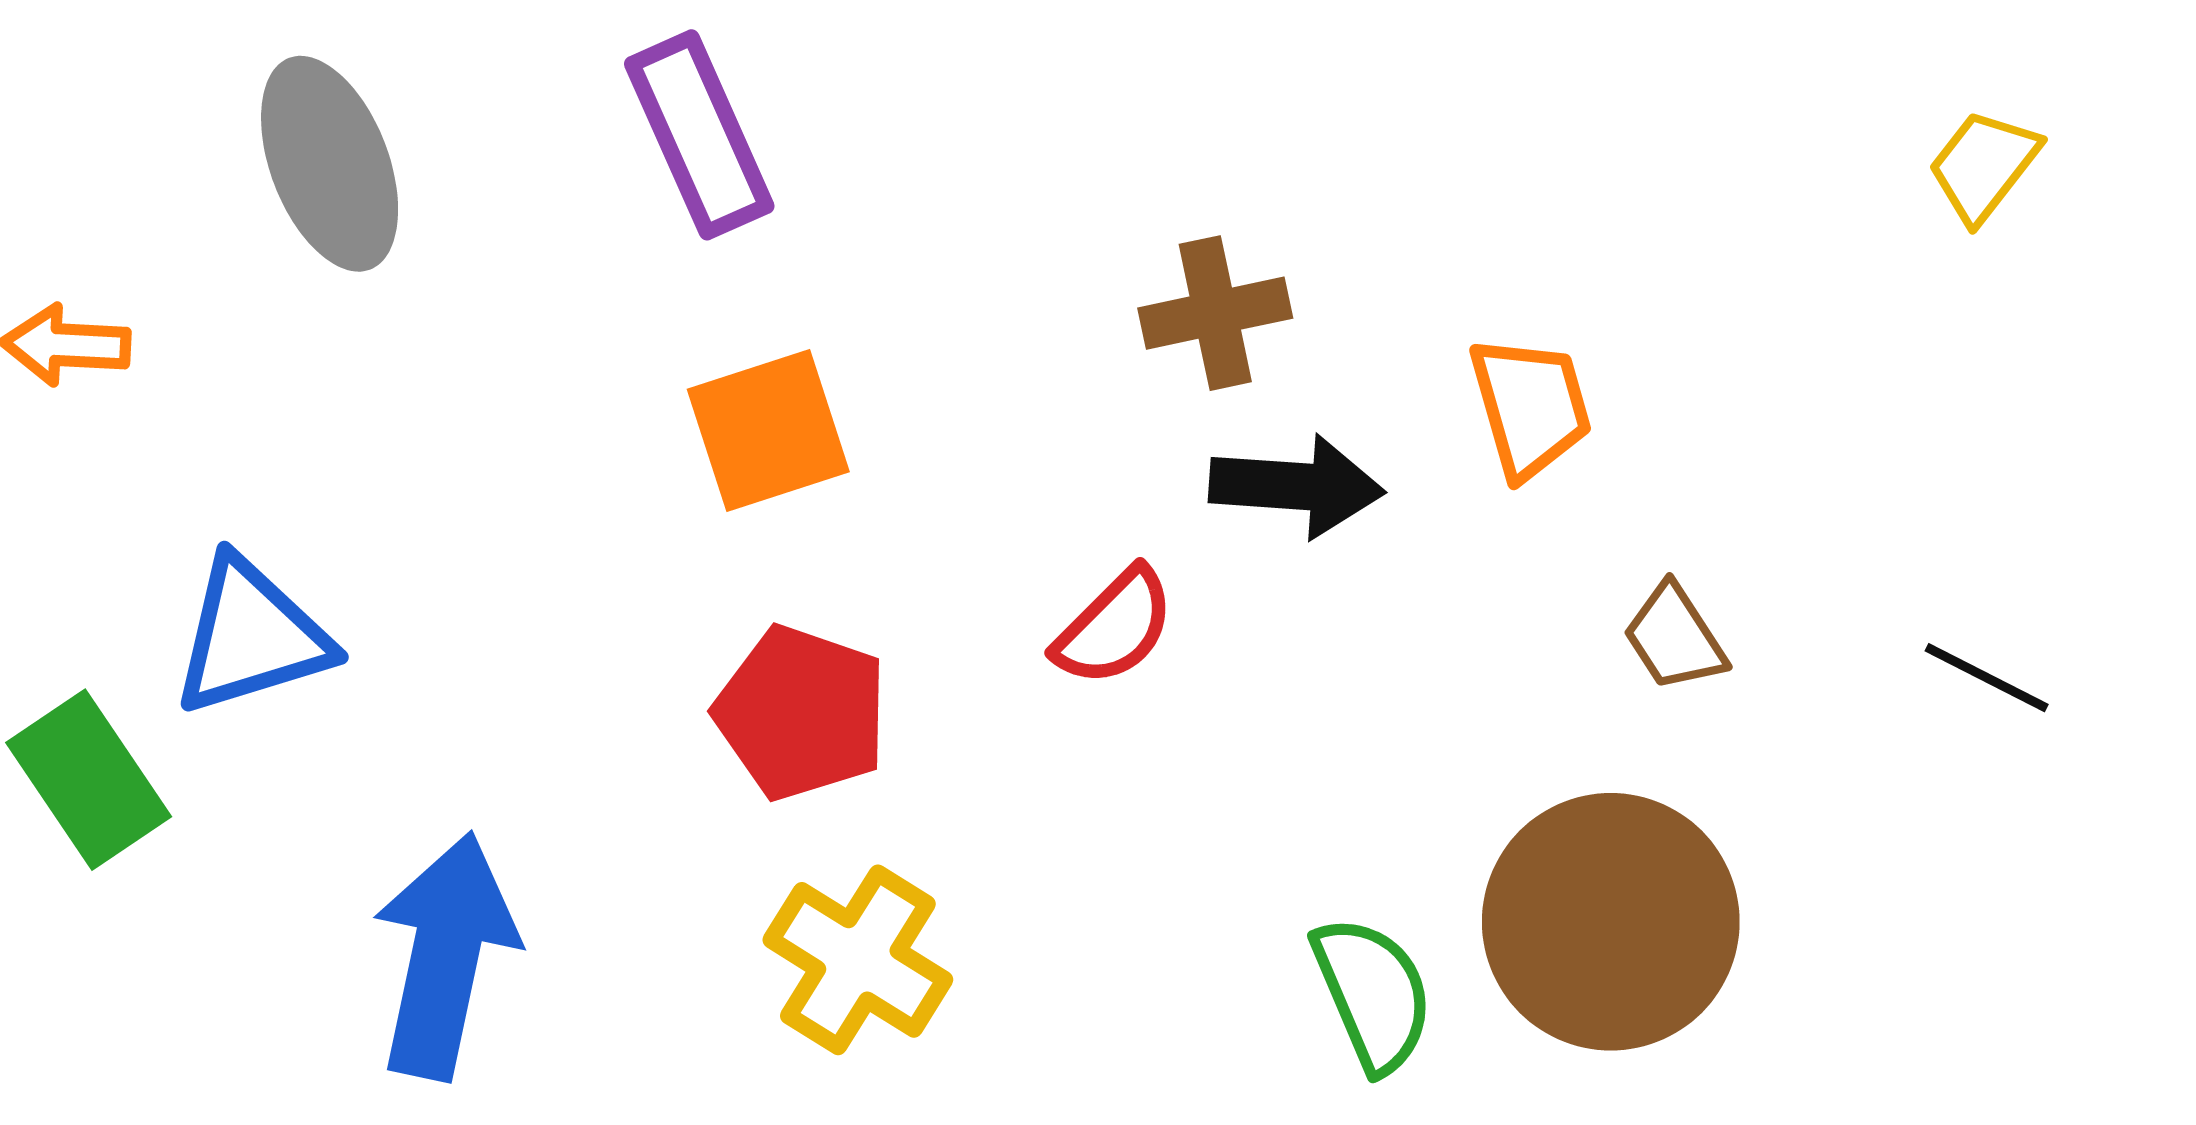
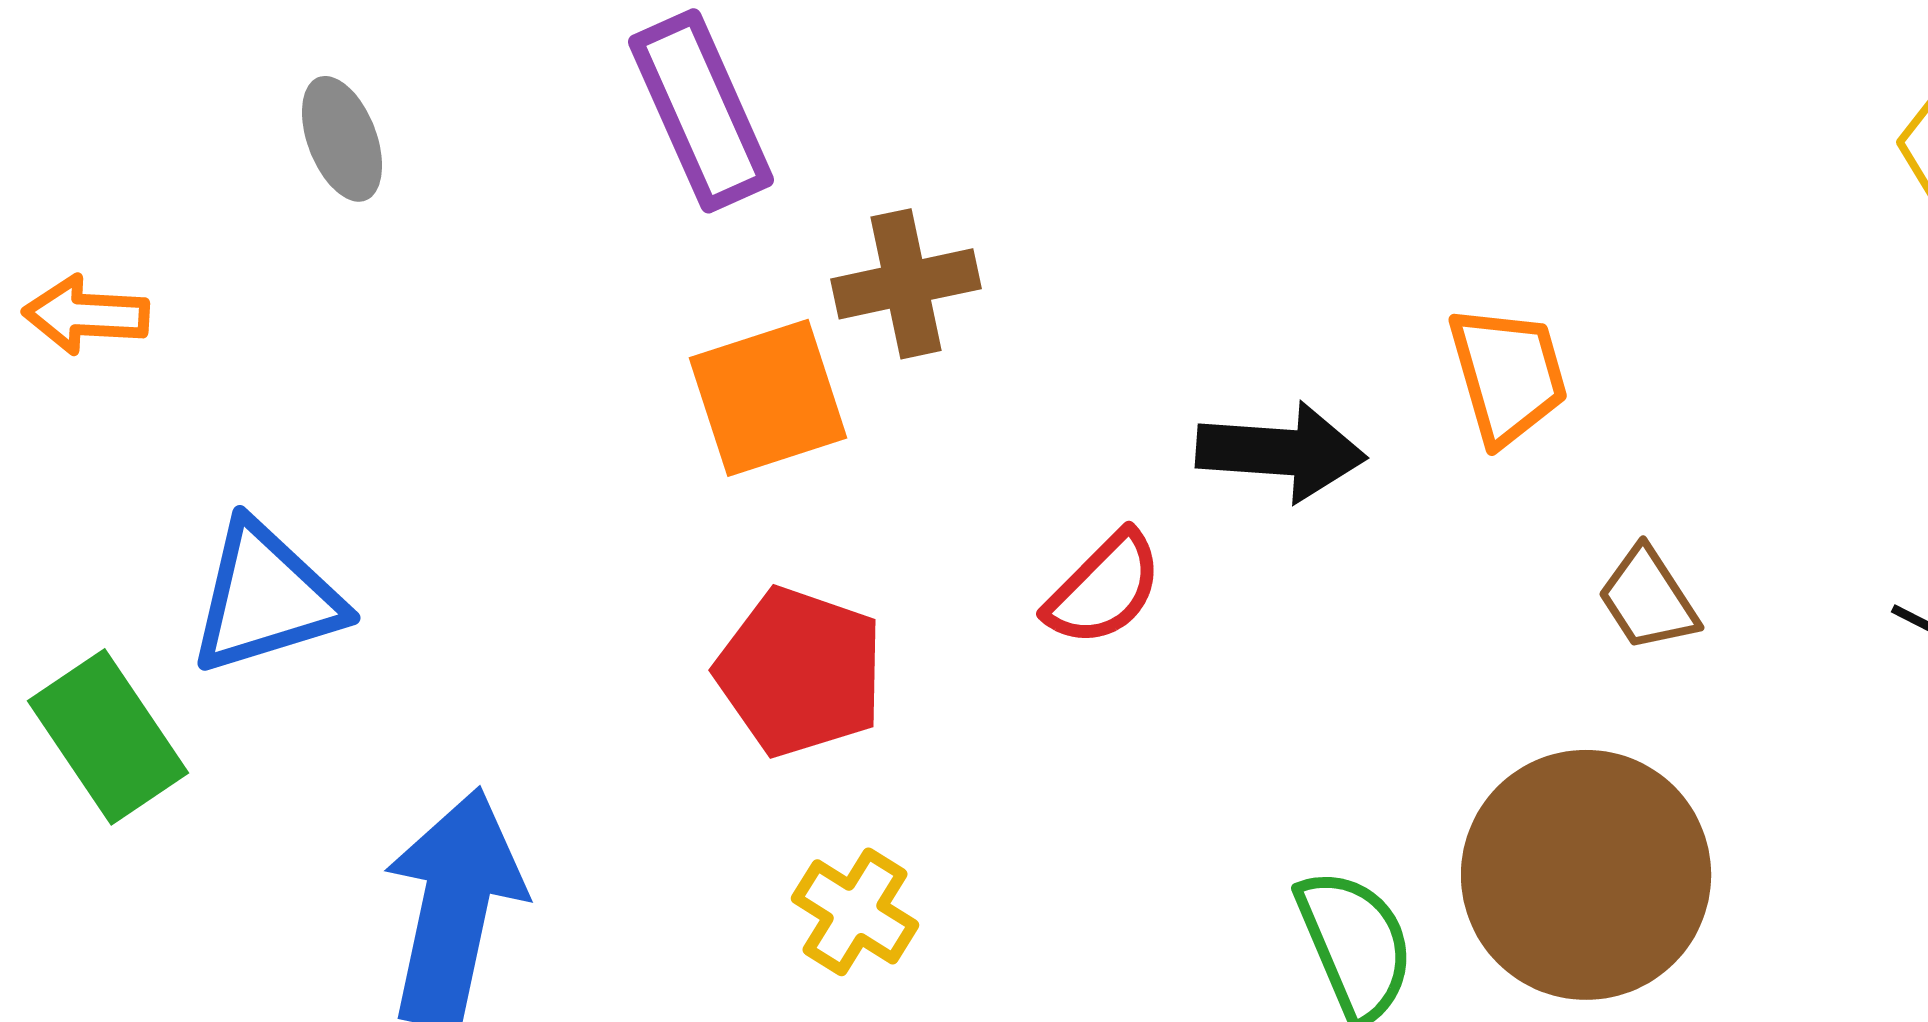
gray ellipse: (330, 164) -> (342, 139), size x0.6
brown cross: (1215, 313) -> (906, 284), moved
yellow cross: (858, 960) -> (855, 912), size x0.7

